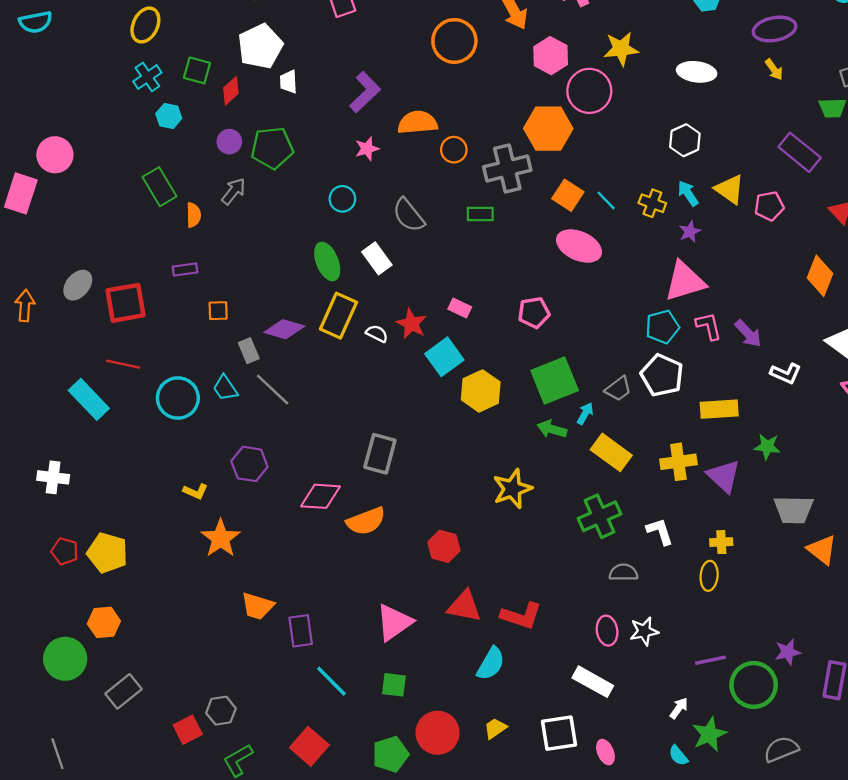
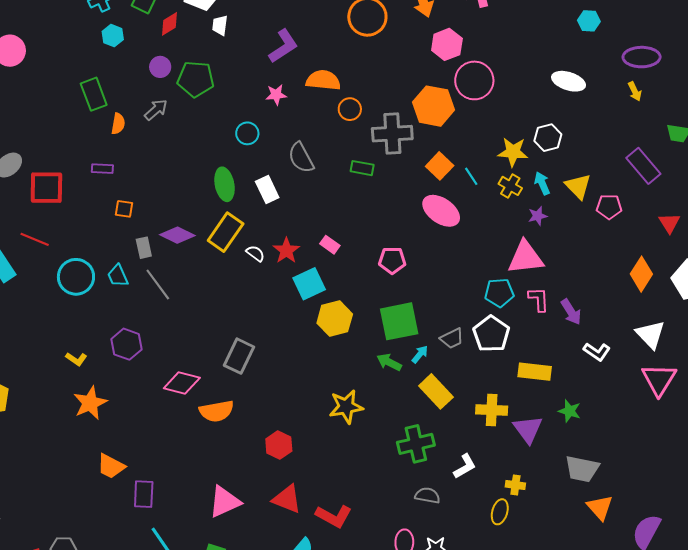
yellow star: (621, 49) -> (513, 152), moved
white L-shape: (660, 531) -> (465, 466), turned 68

